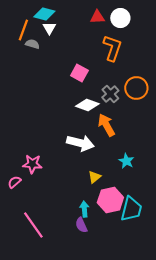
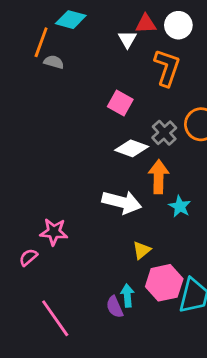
white triangle: (49, 28) -> (127, 39), moved
orange arrow: (106, 125) -> (159, 177), turned 30
cyan star: (126, 161) -> (180, 206), moved
purple semicircle: (81, 225) -> (115, 307), moved

